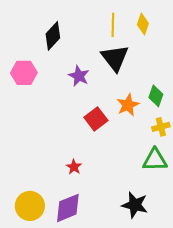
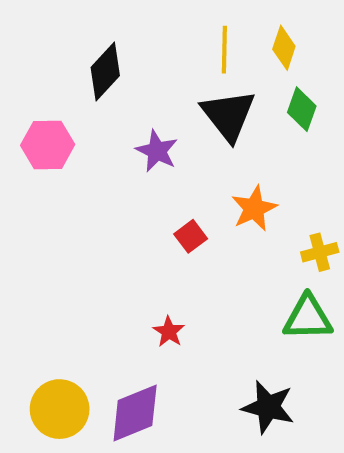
green diamond: (156, 96) -> (302, 109), moved
red square: (96, 119) -> (191, 236), size x0.7
red star: (74, 167) -> (169, 332), moved

